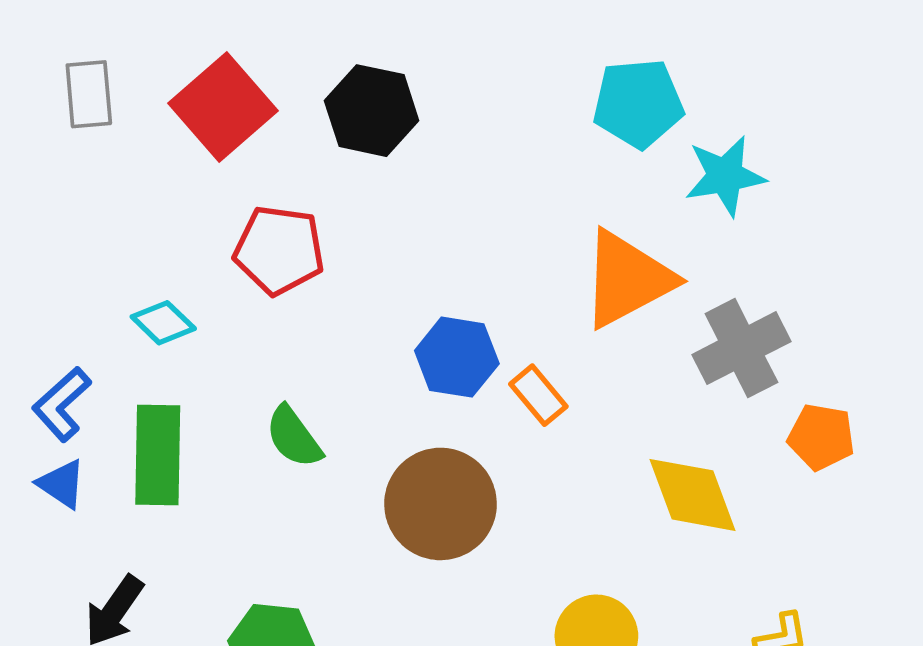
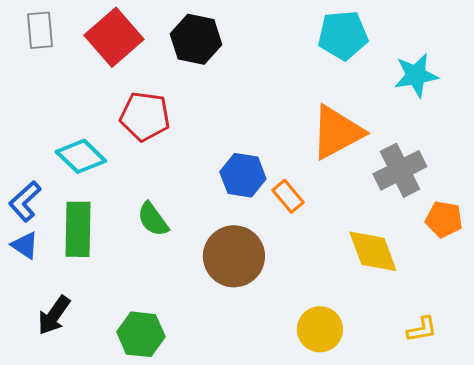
cyan star: (725, 176) -> (416, 75), moved
cyan diamond: (163, 323) -> (81, 156), size x1.4

